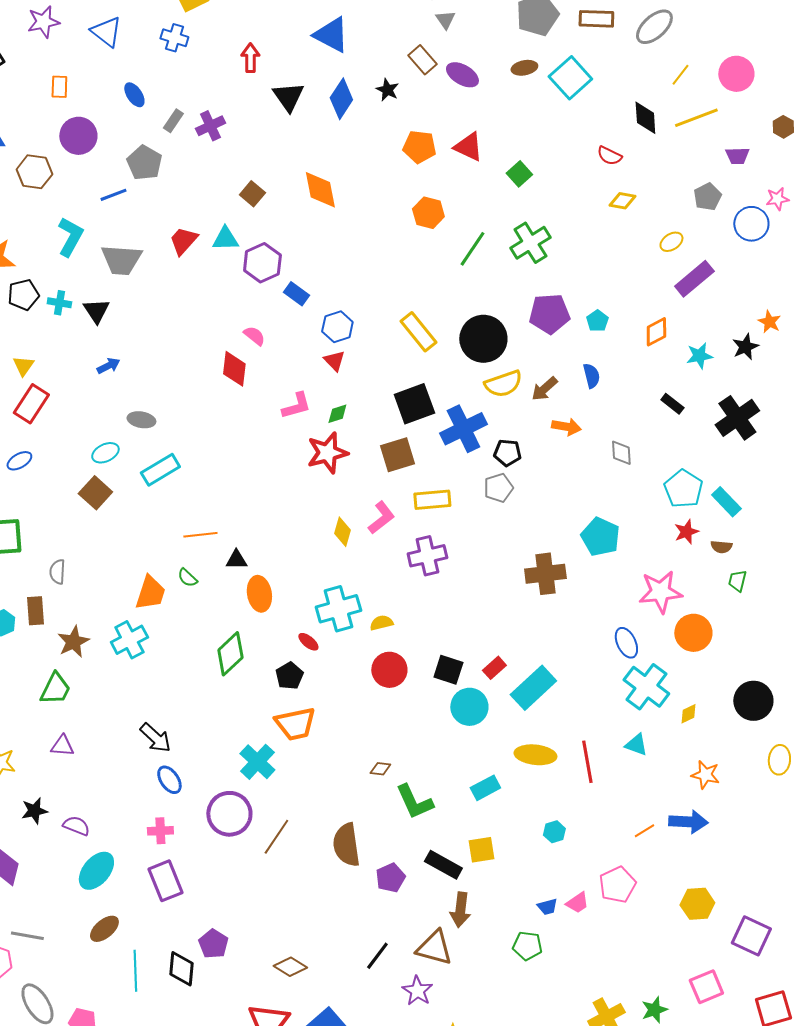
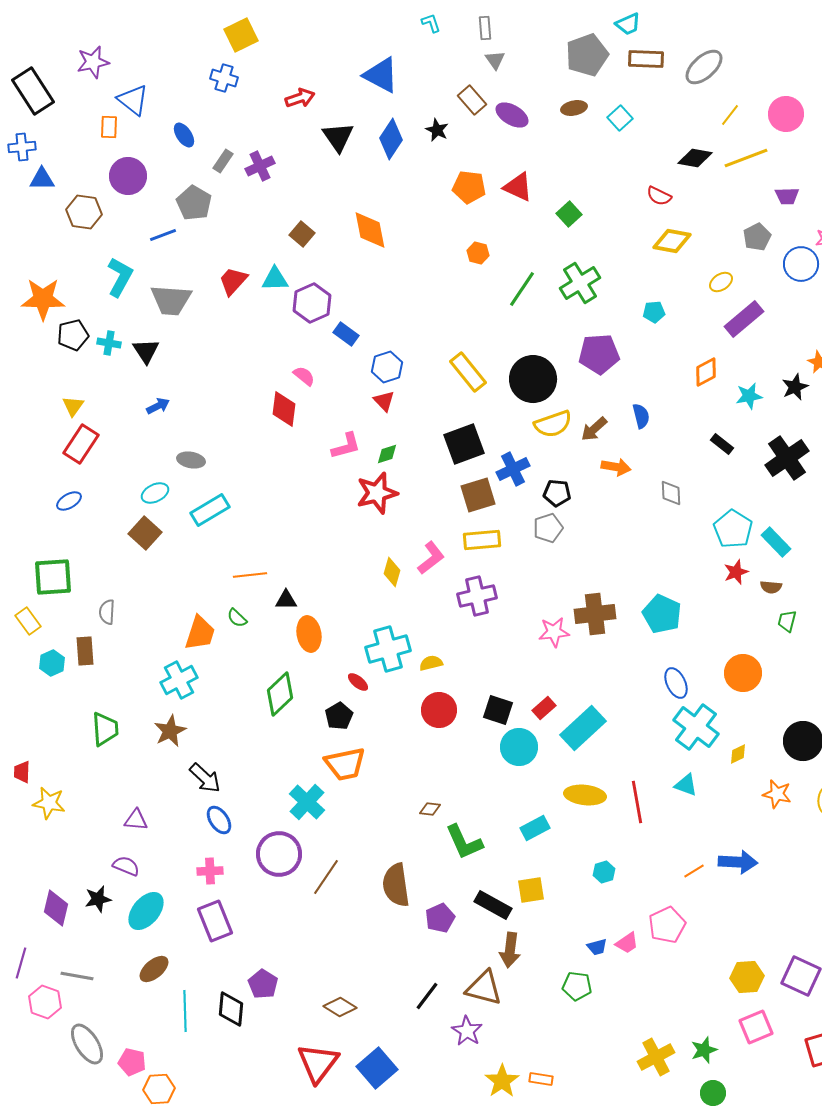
blue triangle: (106, 32) -> (133, 100), moved
red arrow: (250, 58) -> (300, 98), turned 72
cyan square: (570, 78) -> (620, 118), size x0.6
black diamond: (645, 118) -> (695, 158), turned -76
yellow diamond: (622, 201) -> (672, 241), size x1.4
orange hexagon: (428, 213) -> (478, 253), size x0.7
cyan pentagon: (597, 321) -> (654, 312), moved, turned 30
blue cross: (463, 429) -> (513, 469), size x0.7
brown square: (397, 455) -> (478, 495), moved
cyan pentagon: (600, 537) -> (662, 614), moved
pink star: (660, 592) -> (554, 632), moved, size x0.7
brown star: (73, 642) -> (170, 731), moved
green trapezoid: (55, 689) -> (105, 729), turned -30
purple triangle: (62, 746) -> (136, 820), moved
orange star: (705, 775) -> (777, 794), moved
black star: (34, 811) -> (98, 899), moved
yellow hexagon: (697, 904) -> (747, 977), moved

